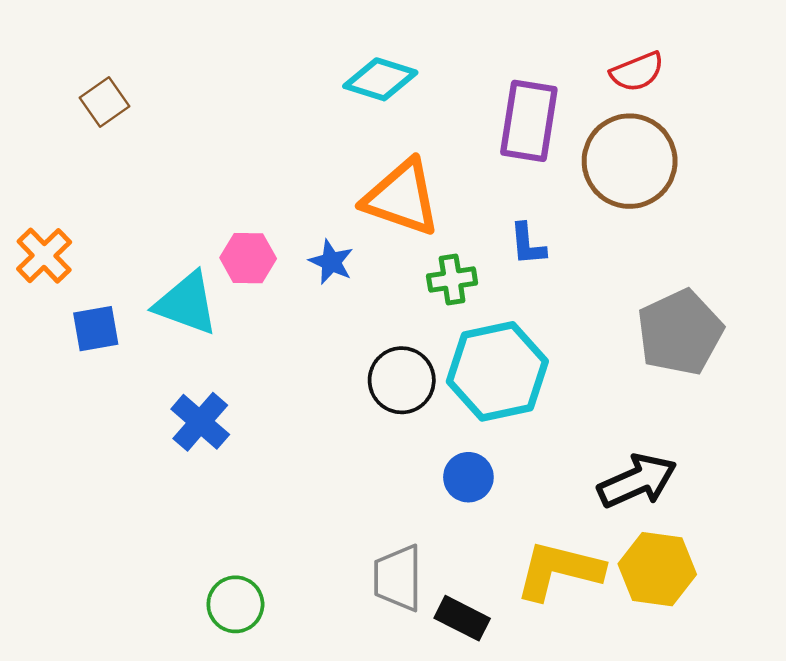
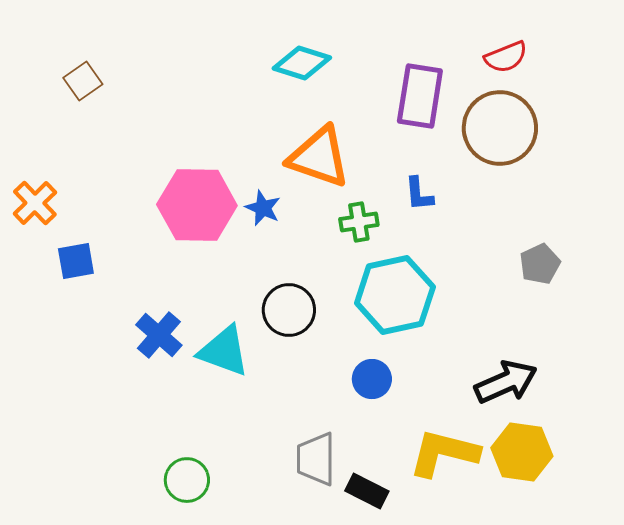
pink hexagon: (248, 258) -> (197, 205), size x1.8
cyan triangle: (186, 303) -> (224, 351), moved
gray pentagon: (680, 332) -> (540, 264), size x0.6
black circle: (402, 380) -> (289, 310), moved

